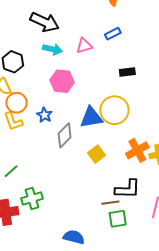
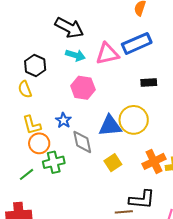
blue rectangle: (113, 34) -> (137, 43), size x1.8
pink triangle: (84, 46) -> (107, 54), size x1.4
orange circle: (17, 103) -> (39, 143), moved
gray diamond: (65, 135) -> (82, 142), turned -60
green cross: (32, 199) -> (54, 162), moved

